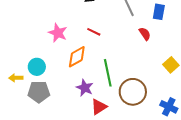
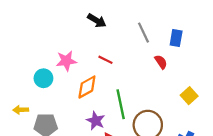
pink star: (58, 33) -> (66, 61), turned -30
cyan circle: (37, 67) -> (43, 78), moved

